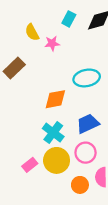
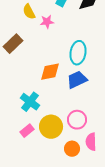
cyan ellipse: (87, 78) -> (78, 53), turned -70
blue trapezoid: (88, 124) -> (77, 80), moved
cyan cross: (53, 133) -> (30, 102), moved

